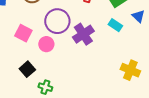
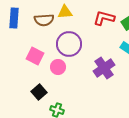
purple cross: (83, 34) -> (104, 68), moved

